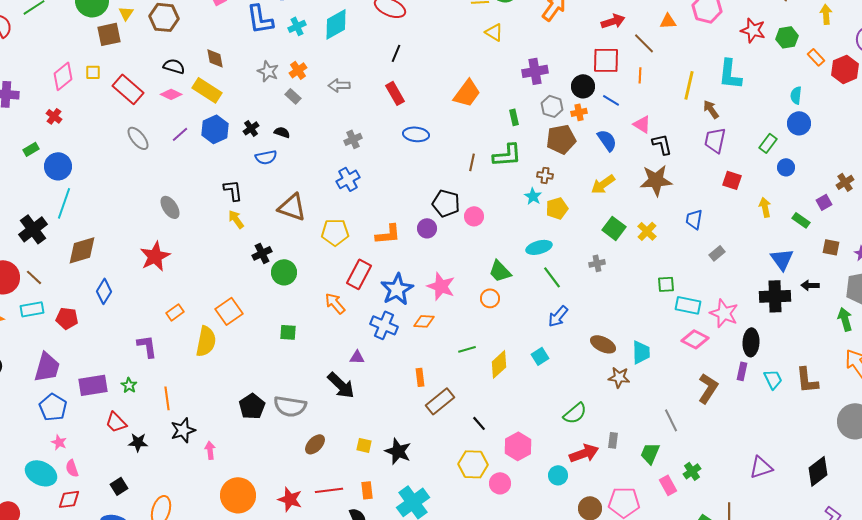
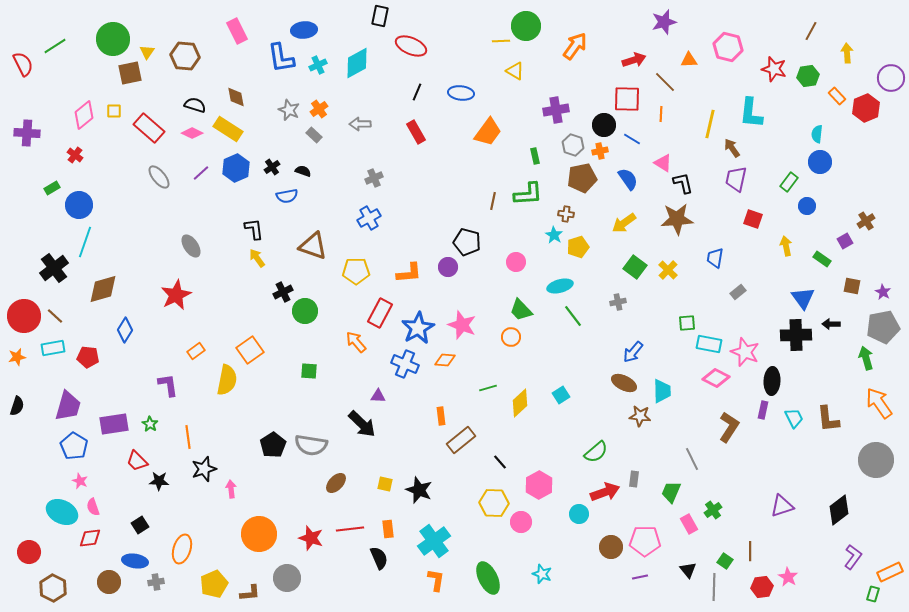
blue ellipse: (416, 134) -> (461, 93), moved
pink circle: (474, 216) -> (516, 262), moved
blue arrow: (558, 316) -> (633, 352), moved

